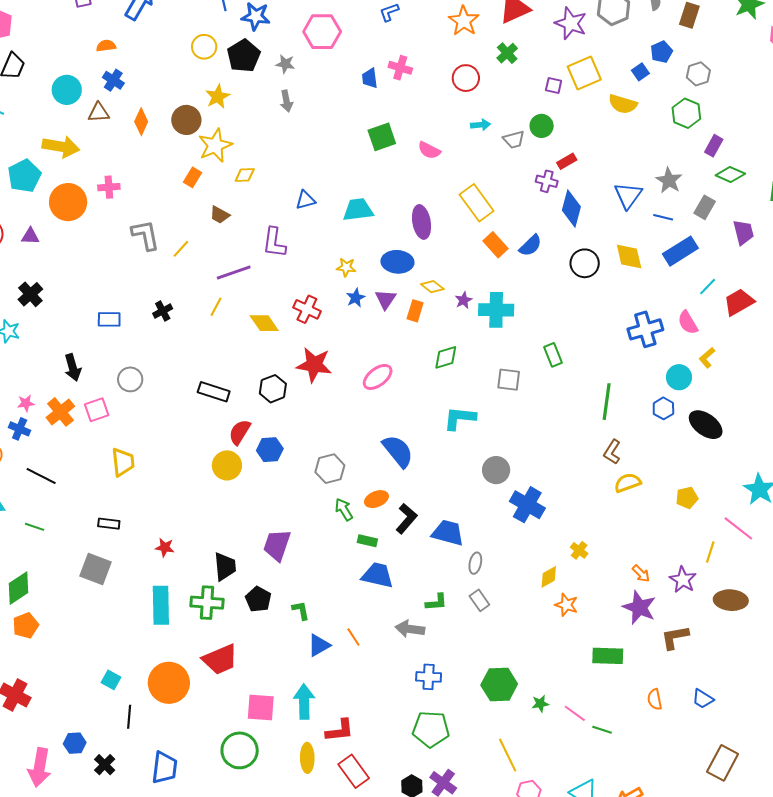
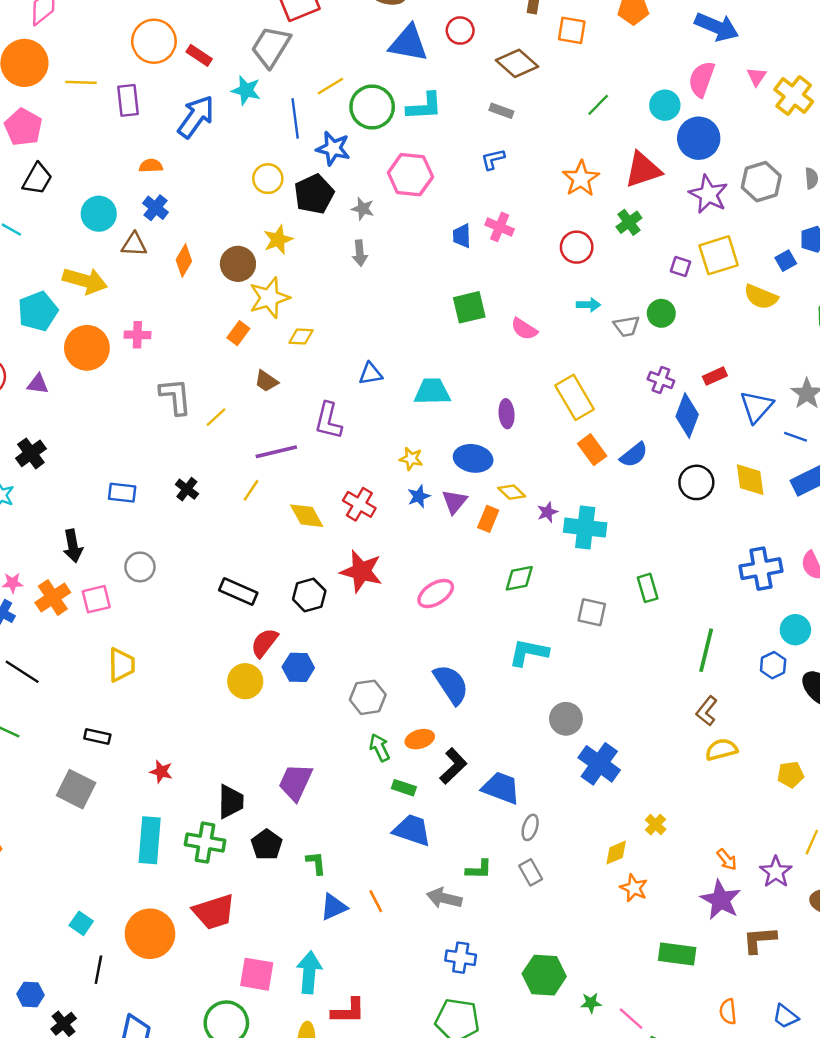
red rectangle: (567, 161) -> (715, 376), moved
purple ellipse: (422, 222) -> (507, 414), size x0.7
black cross: (163, 311) -> (187, 489), turned -30

